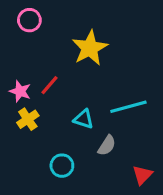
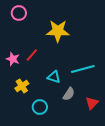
yellow star: (90, 48) -> (58, 31), turned 30
yellow cross: (28, 119) -> (22, 86), moved
red triangle: (142, 175) -> (92, 103), moved

